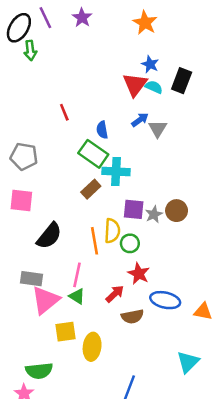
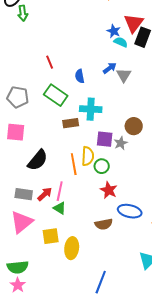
blue star: (150, 64) -> (114, 31), moved
red triangle: (135, 84) -> (134, 23), moved
green rectangle: (93, 154) -> (56, 95), moved
brown rectangle: (91, 189) -> (71, 123), turned 35
brown circle: (177, 211) -> (134, 126), moved
red arrow: (115, 294) -> (45, 194), moved
pink triangle: (45, 300) -> (22, 222), moved
green semicircle: (39, 371) -> (18, 267), moved

